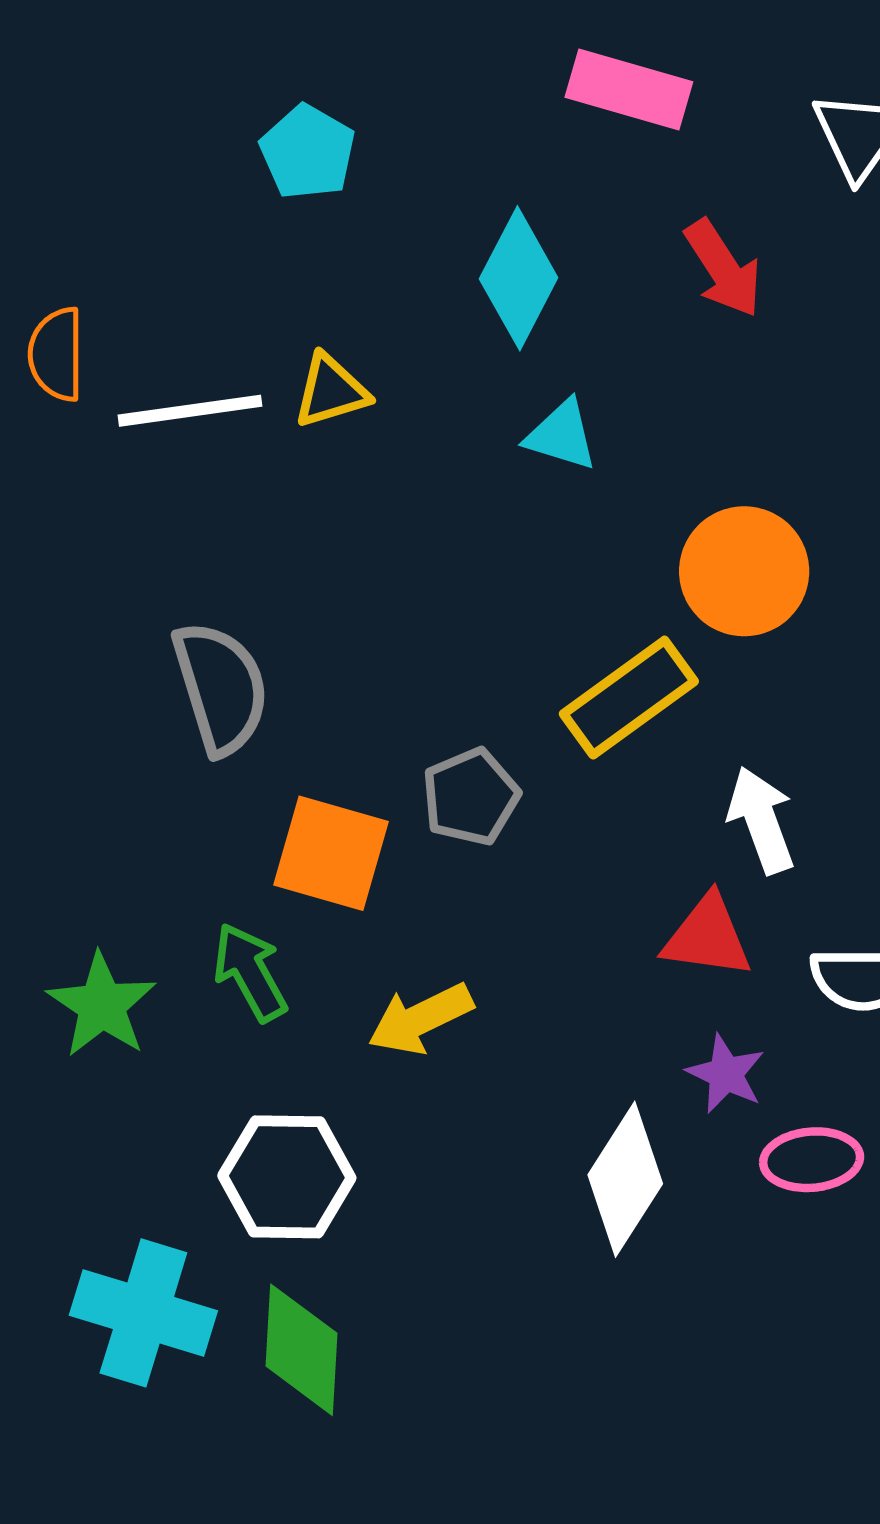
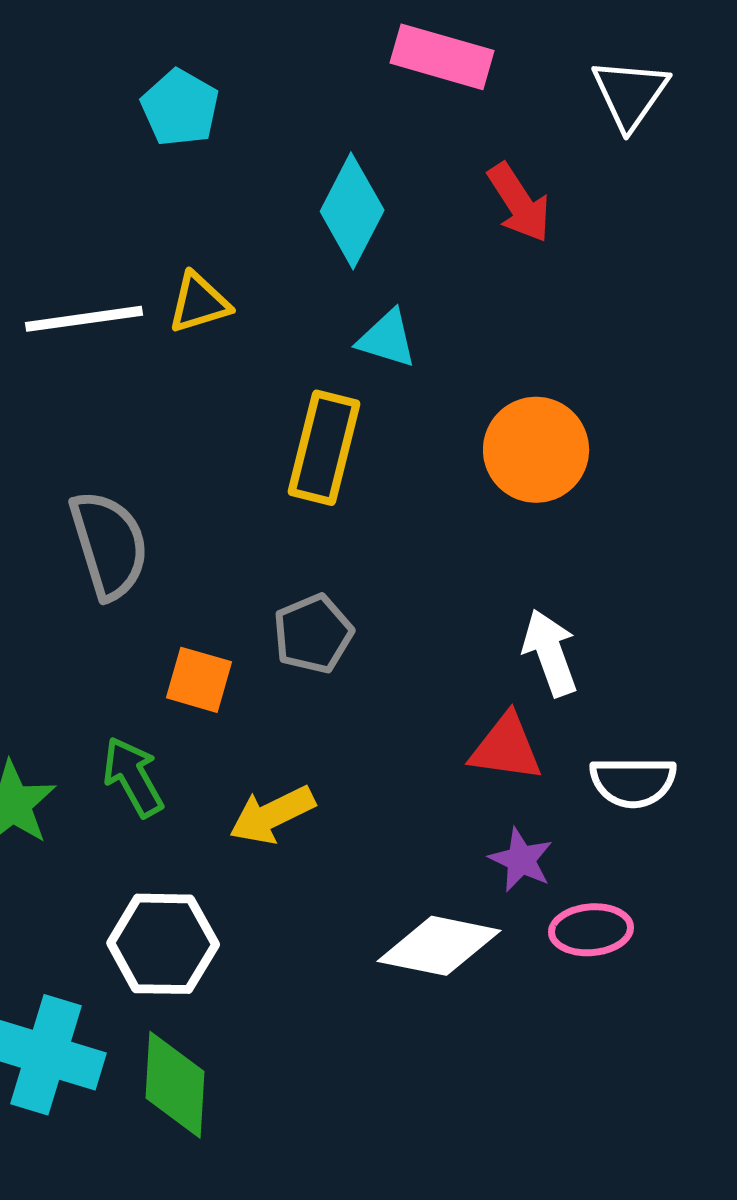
yellow rectangle: (629, 698) -> (324, 448), moved, turned -40
orange square: (331, 853) -> (199, 680), size x0.7
white diamond: (625, 1179) -> (439, 946), turned 69

